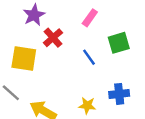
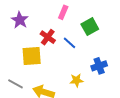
red cross: (53, 38) -> (48, 37), moved
yellow square: (24, 58) -> (32, 56), moved

